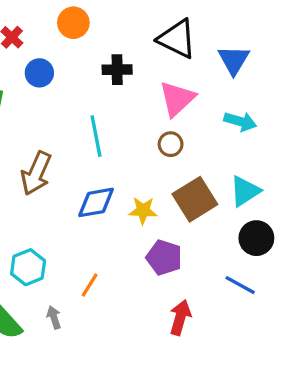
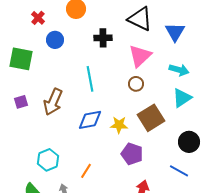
cyan triangle: (245, 191) -> (182, 98), moved

